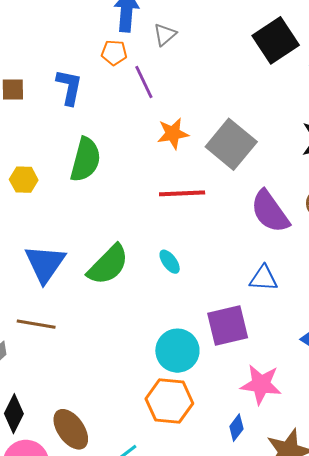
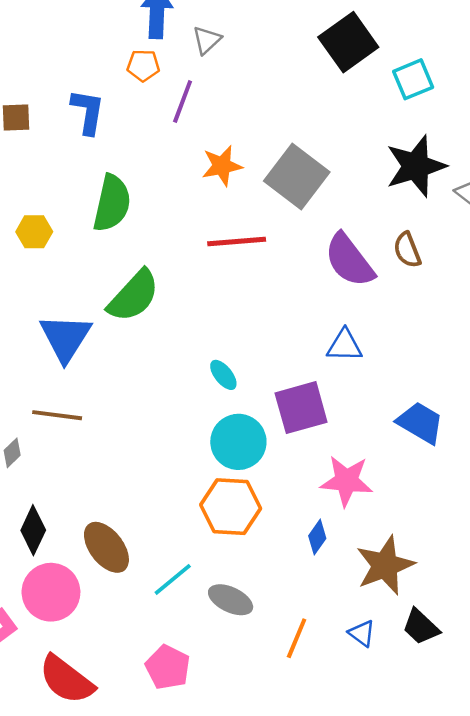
purple line: (144, 82) -> (183, 102), turned 48
cyan ellipse: (170, 262) -> (223, 375), moved
green semicircle: (108, 265) -> (134, 296), moved

